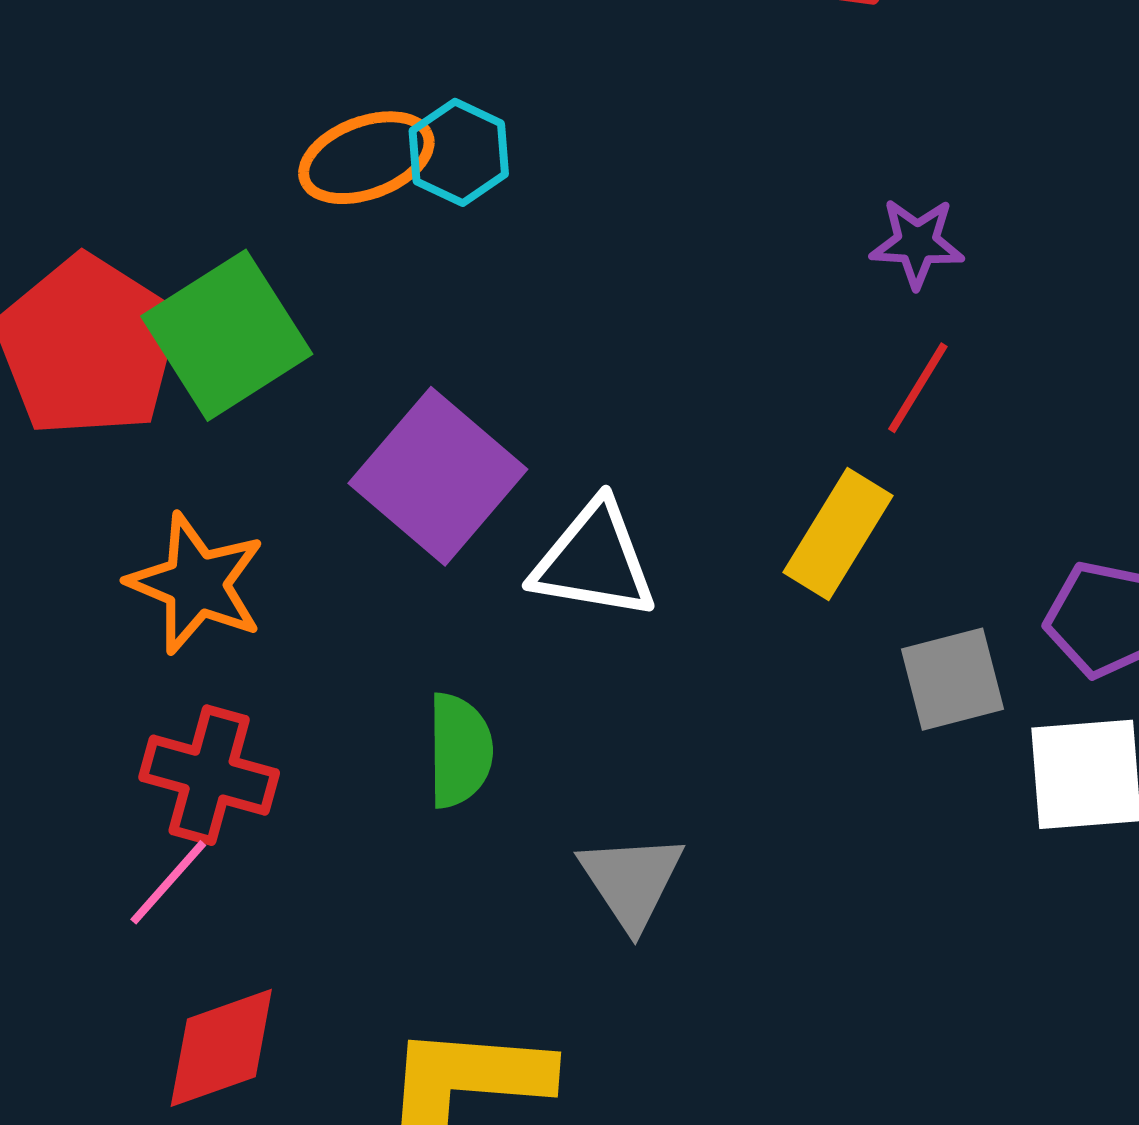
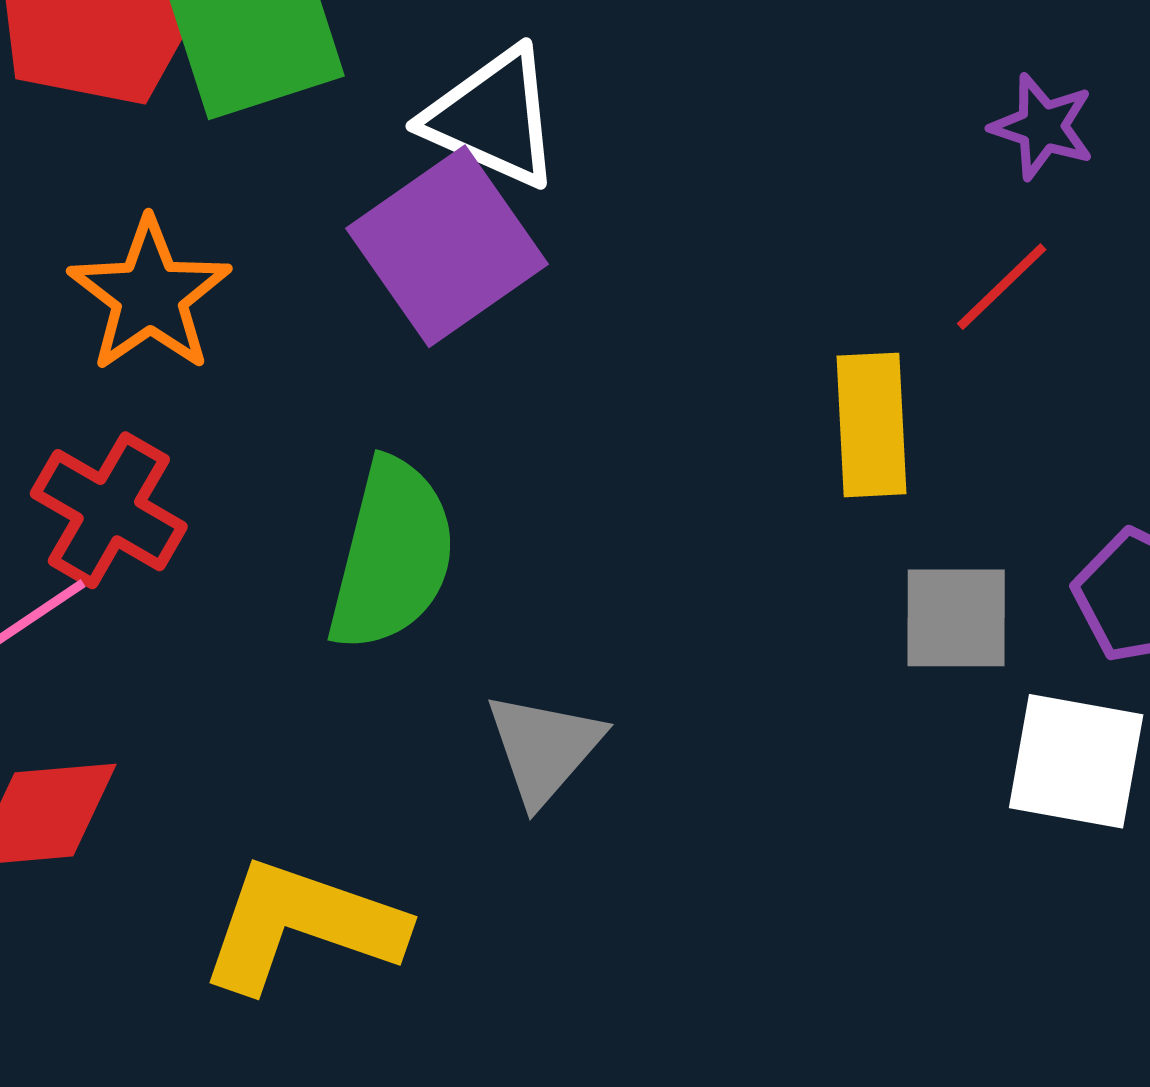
yellow rectangle: (838, 534) -> (872, 425), turned -49
white triangle: (594, 561) -> (493, 118), moved
green semicircle: (459, 750) -> (392, 555), size x1.5

